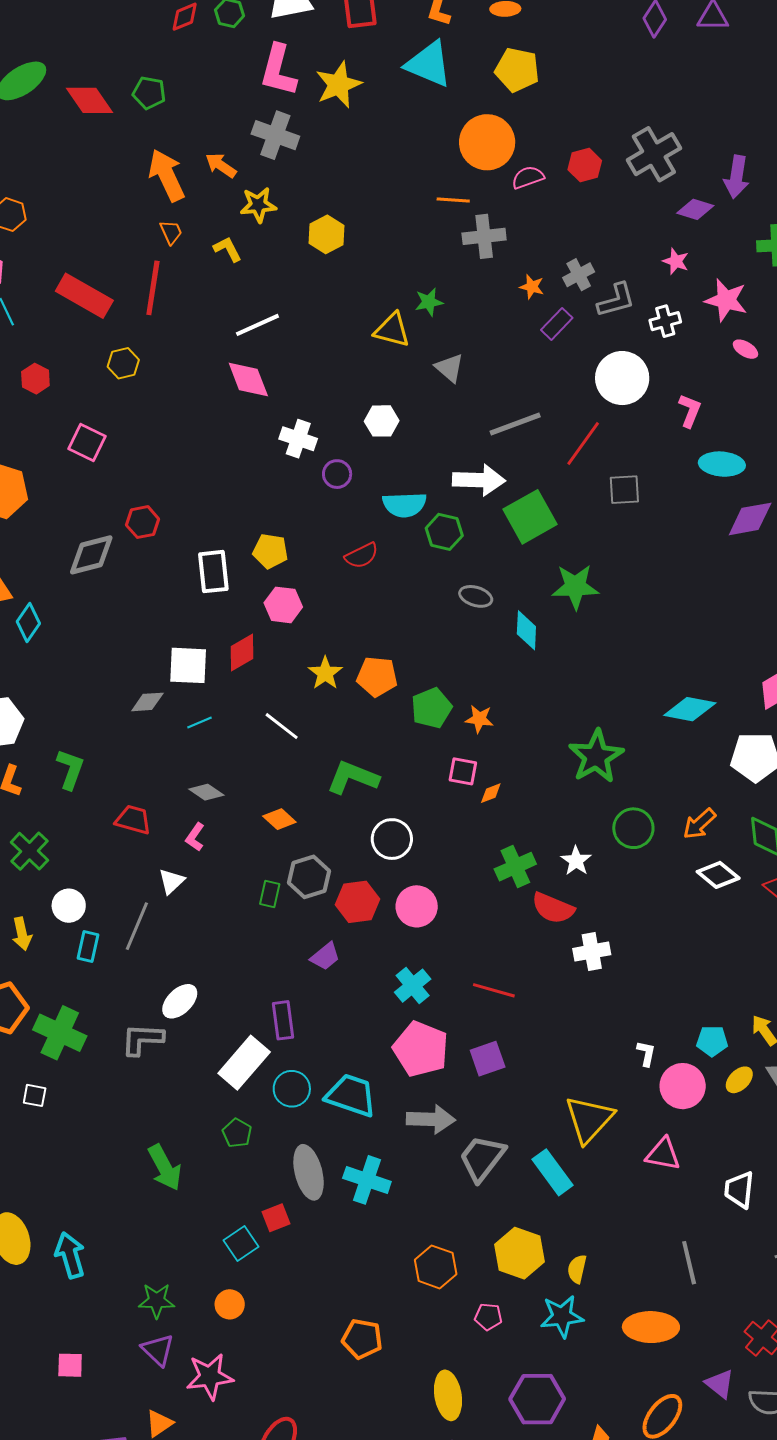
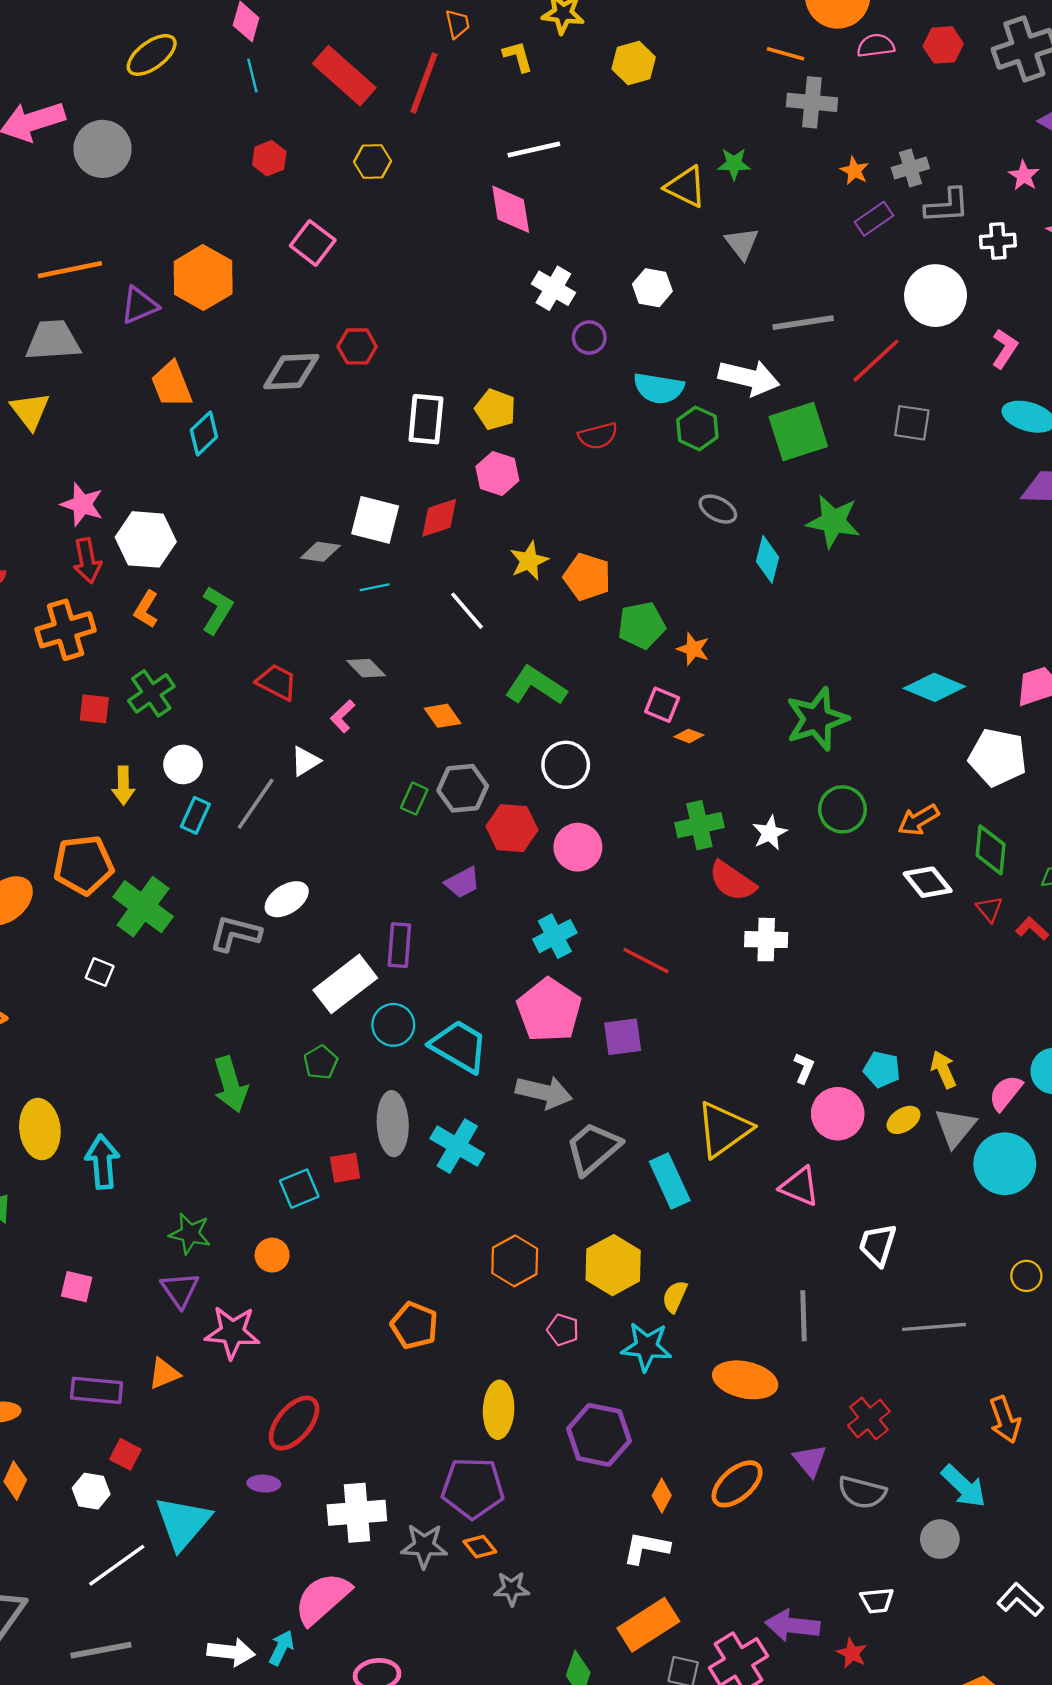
orange diamond: (491, 793) -> (689, 736), turned 30

